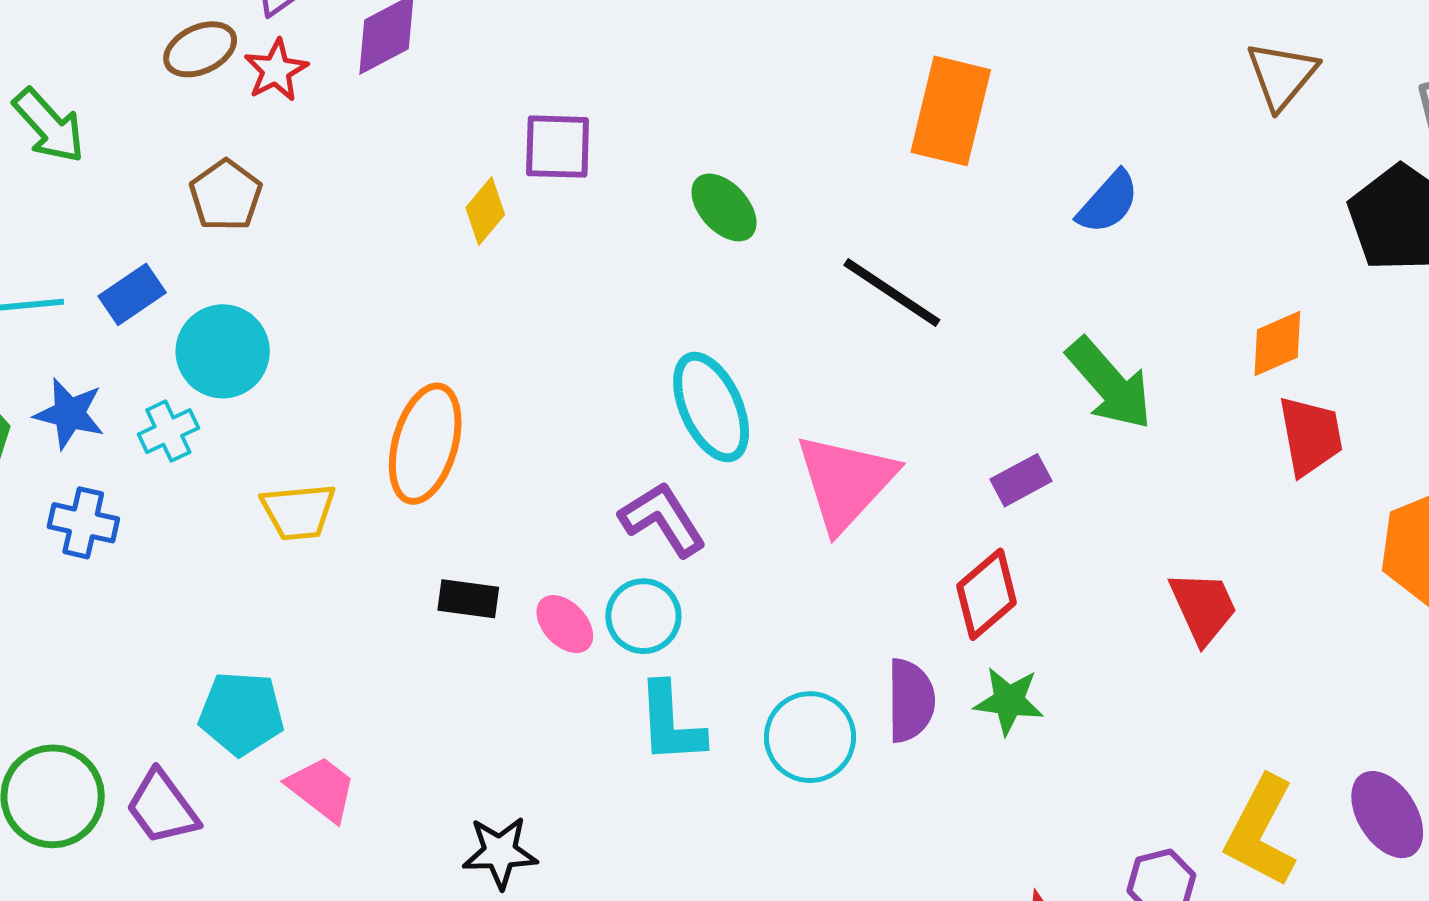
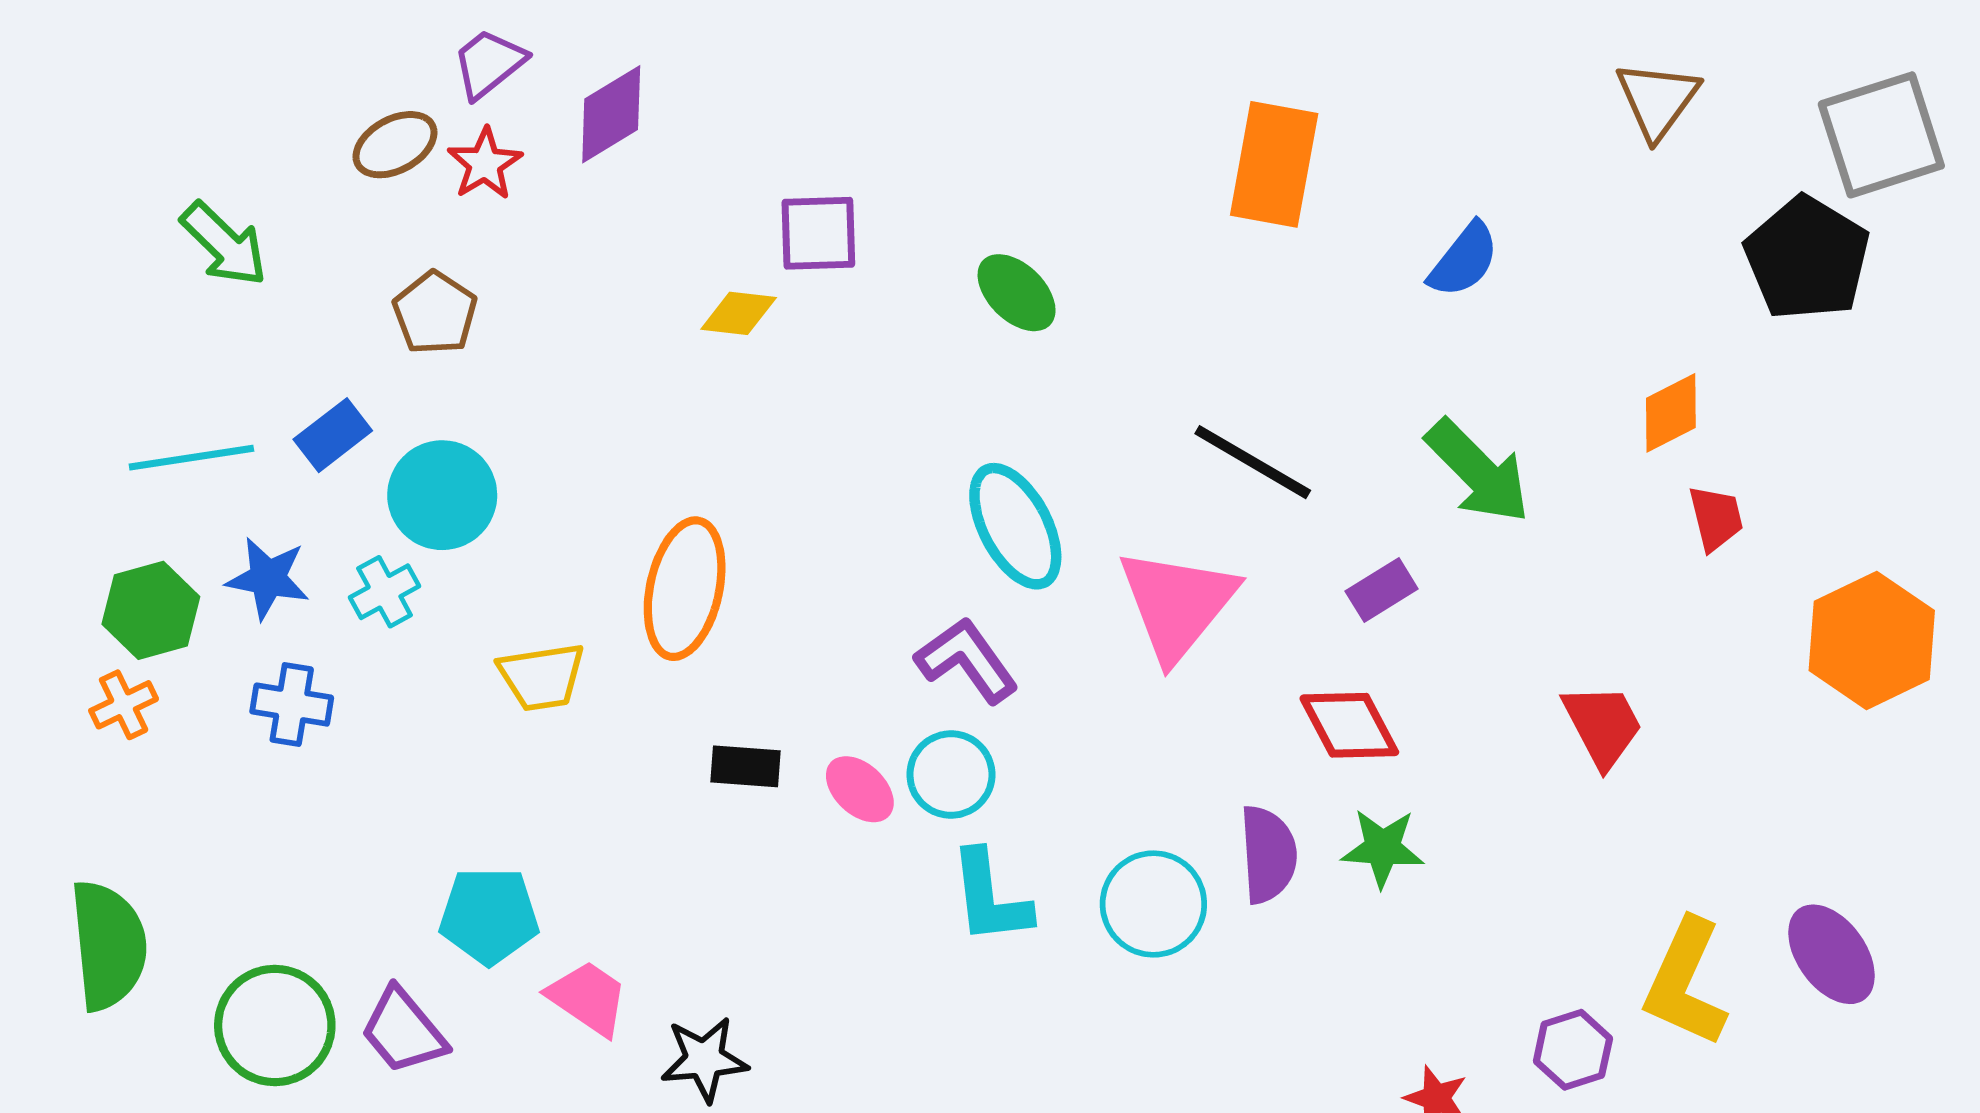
yellow diamond: (485, 211) -> (739, 313), turned 60
black line: (892, 292) -> (1253, 462), moved
red trapezoid: (1310, 436) -> (1716, 518), size x0.7
red diamond: (987, 594) -> (1349, 725), turned -74
black star: (500, 852) -> (704, 1059), moved

